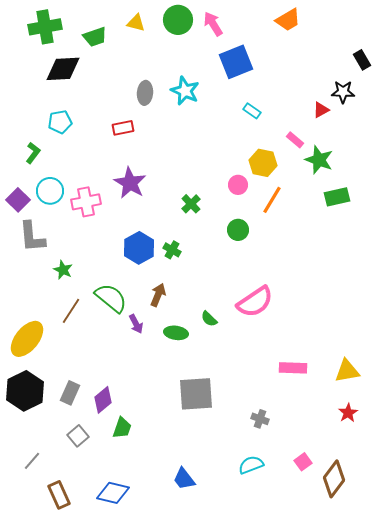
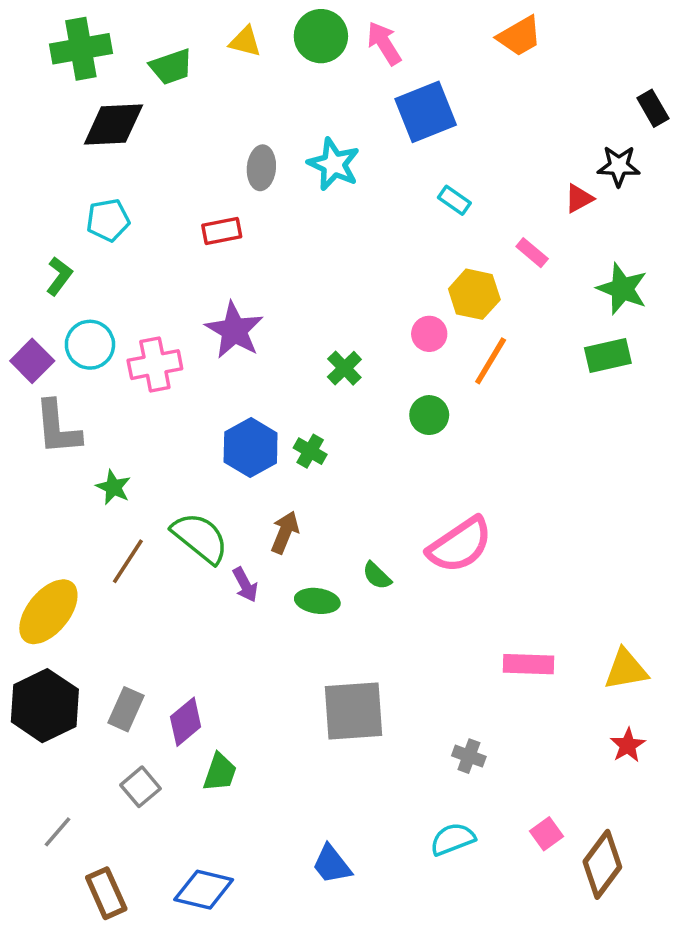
green star: (319, 160) -> (622, 289), moved

